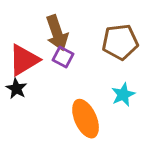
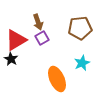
brown arrow: (57, 33) -> (38, 22), size x0.7
purple square: (63, 57) -> (42, 38), turned 32

